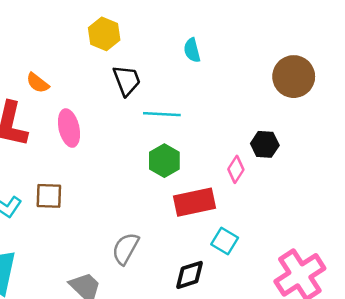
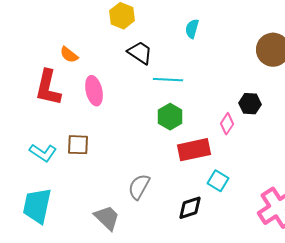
cyan semicircle: (192, 50) -> (192, 29), turned 30
black trapezoid: (127, 80) -> (140, 53), turned -36

